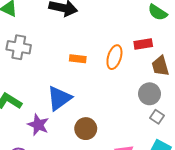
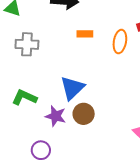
orange rectangle: (78, 59) -> (85, 34), moved
brown circle: (86, 129) -> (84, 114), moved

